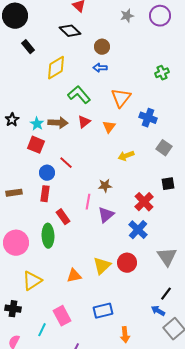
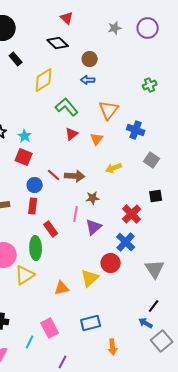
brown arrow: (58, 123) -> (75, 176), moved
red circle: (127, 263) -> (111, 263), moved
yellow triangle: (32, 281) -> (25, 275), moved

